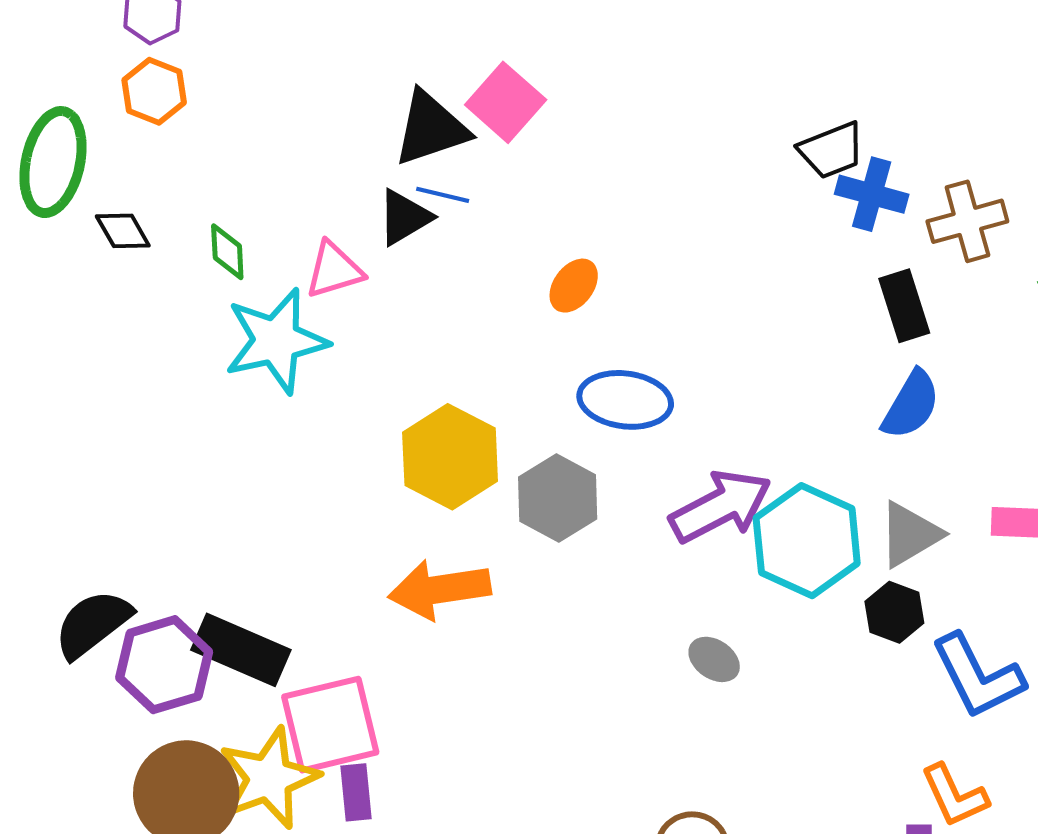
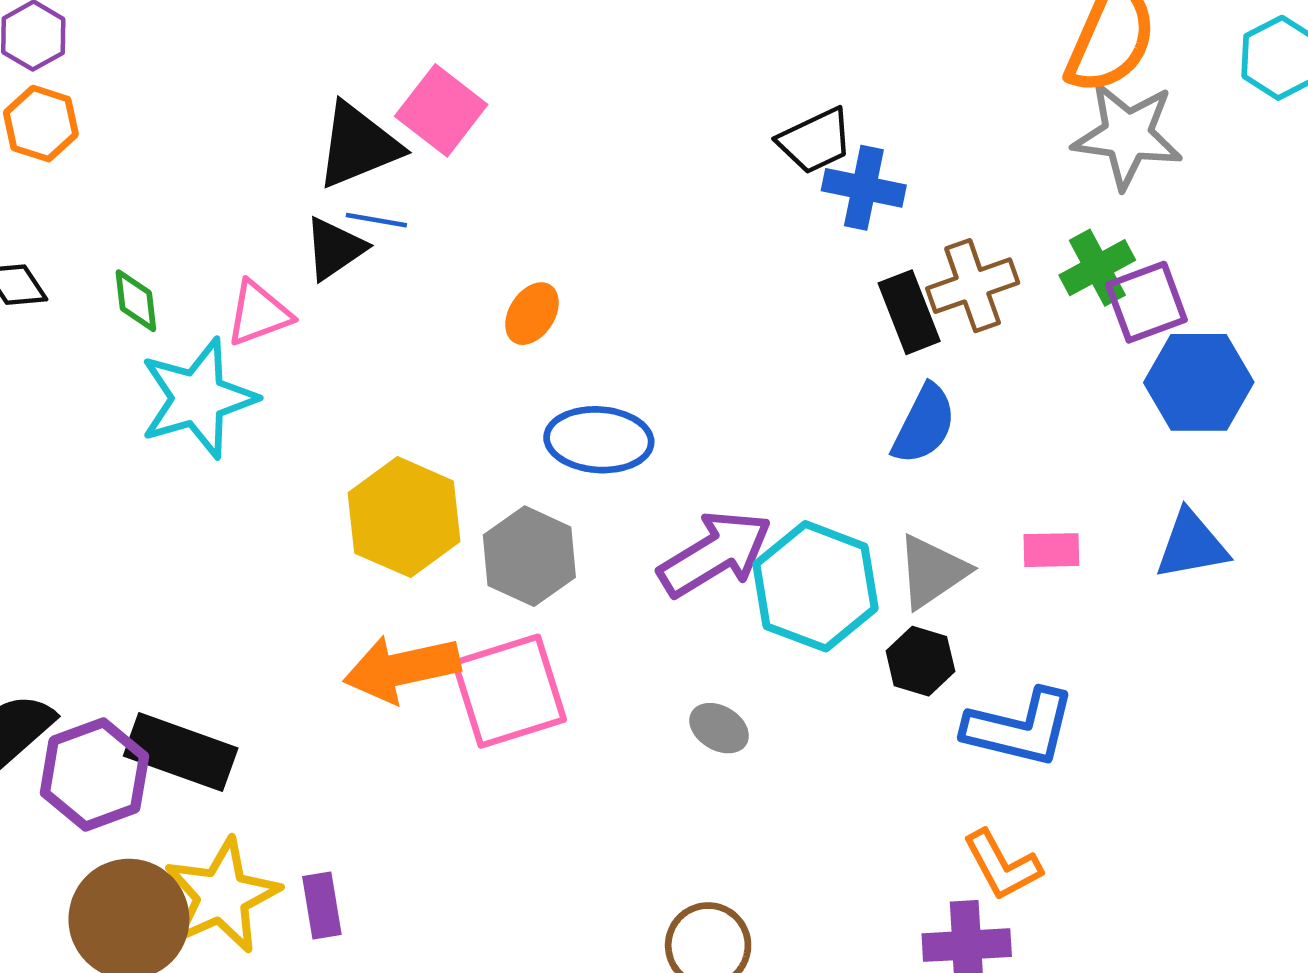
brown cross: (967, 221) -> (973, 286), moved
blue L-shape: (978, 676) -> (1020, 728), turned -46
pink square: (330, 725) -> (509, 691), moved

